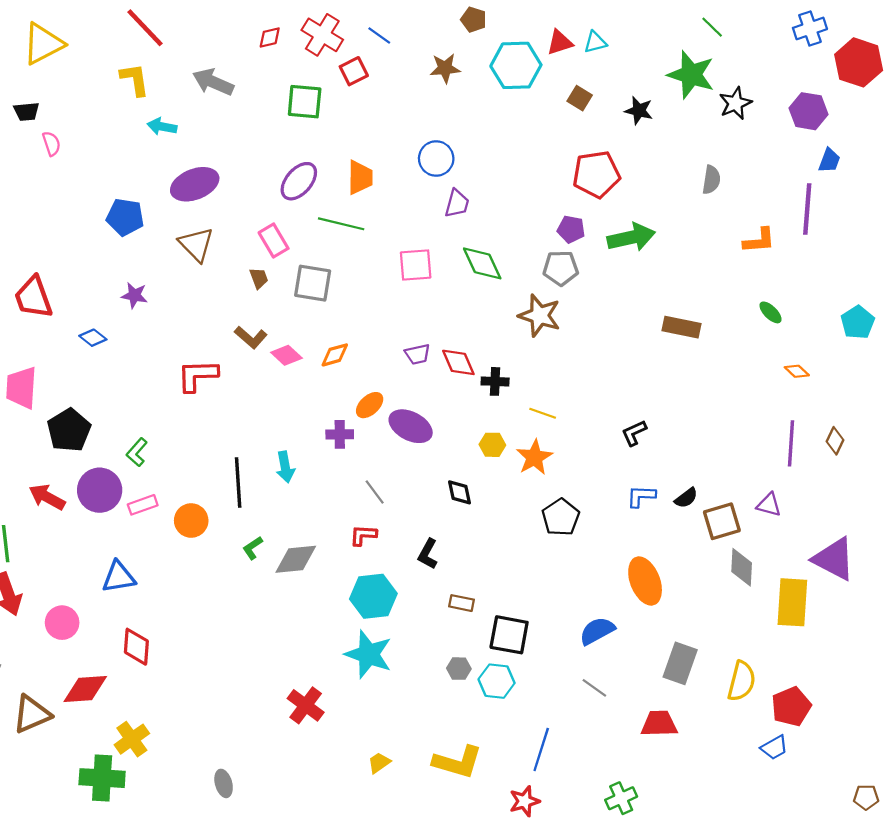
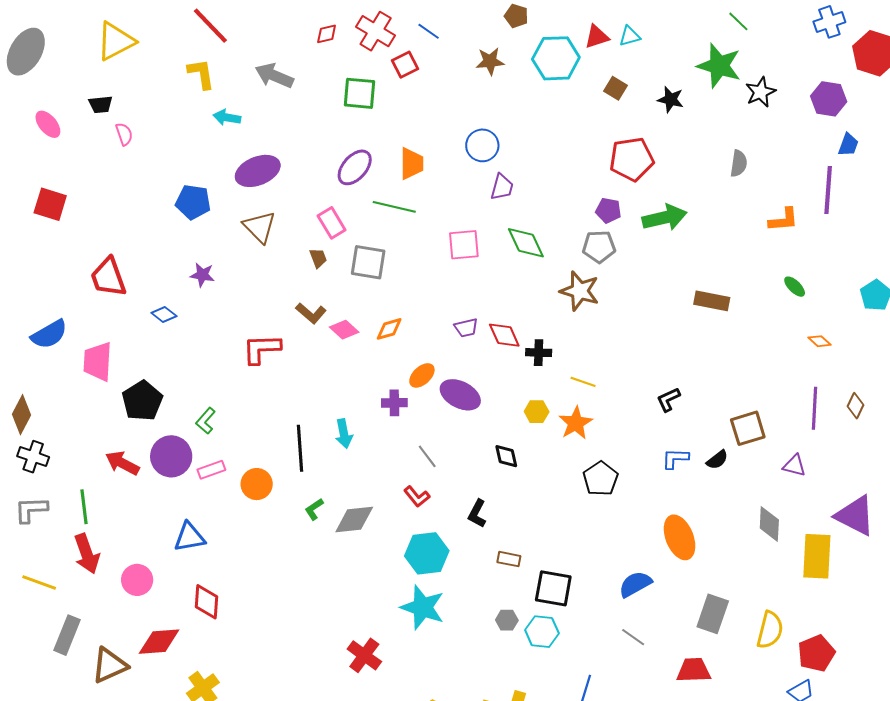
brown square: (722, 521) -> (748, 428), moved
red L-shape: (363, 535) -> (417, 497), turned -132

